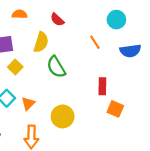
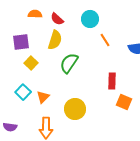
red semicircle: (57, 20) -> (57, 19), moved
cyan circle: (116, 20) -> (90, 19), moved
green semicircle: (56, 67) -> (69, 63), turned 65

